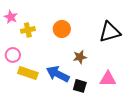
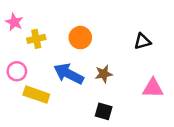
black triangle: (110, 32) -> (142, 41), size x0.6
blue arrow: (58, 74) -> (69, 74), moved
pink triangle: (108, 79) -> (153, 88), moved

